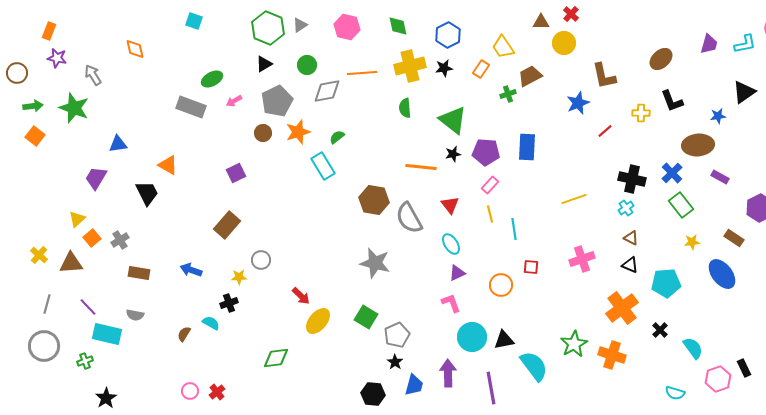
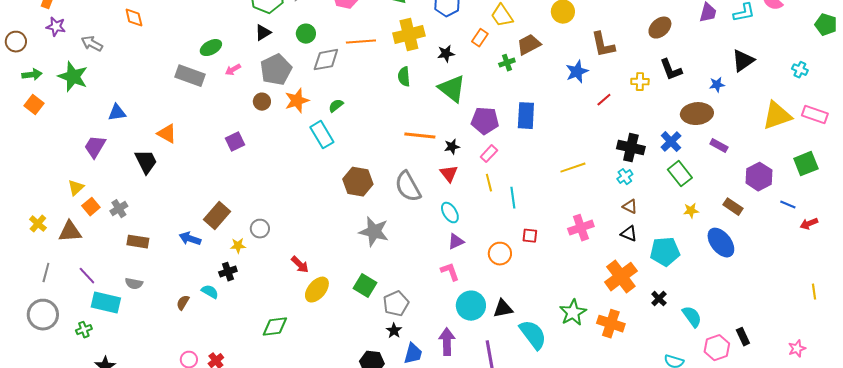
black star: (444, 68) -> (446, 54), moved
gray arrow: (93, 75) -> (92, 44), turned -30
black star: (453, 154) -> (452, 147), moved
brown hexagon: (374, 200) -> (358, 182), moved
brown rectangle: (227, 225) -> (217, 216), moved

